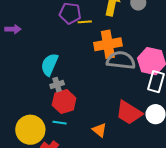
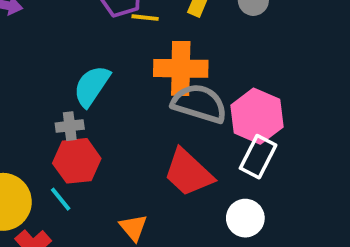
cyan semicircle: (50, 65) -> (92, 86), moved
red trapezoid: (129, 113) -> (188, 173), moved
cyan line: (60, 123) -> (61, 199), turned 32

